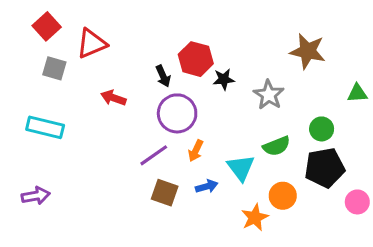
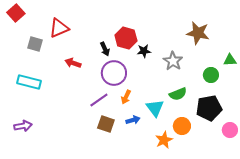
red square: (47, 26) -> (16, 13), moved
green circle: (322, 129) -> (211, 75), moved

